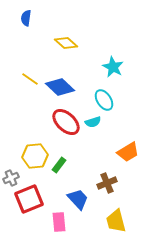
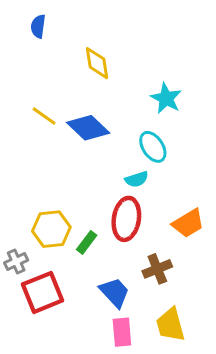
yellow diamond: (66, 43) -> (97, 63), turned 40
red ellipse: (66, 122) -> (126, 219), moved, turned 56
pink rectangle: (59, 222) -> (122, 332), moved

